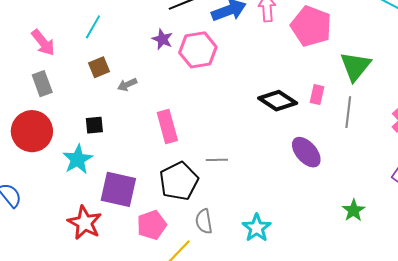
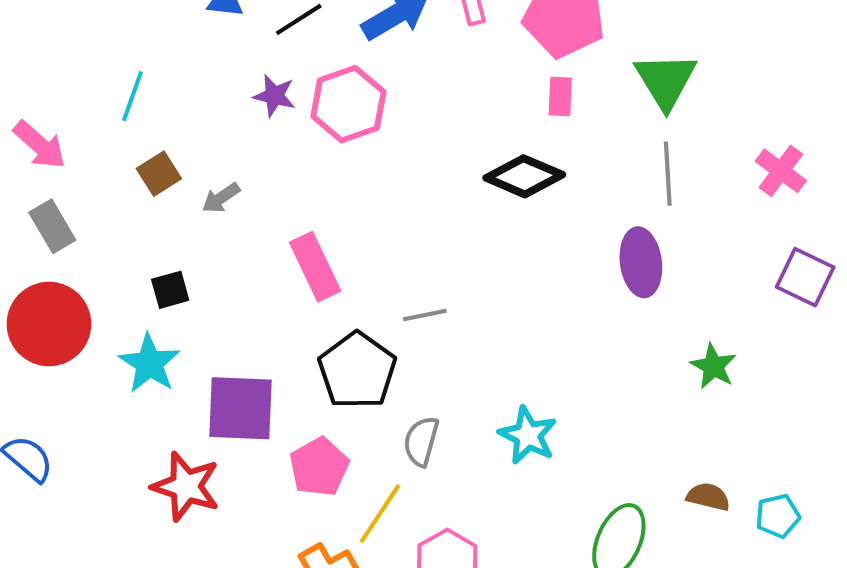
pink rectangle: (317, 95) -> (560, 97), moved
purple ellipse: (306, 152) -> (641, 262), moved, turned 44
gray semicircle: (204, 221) -> (421, 441), turned 35

